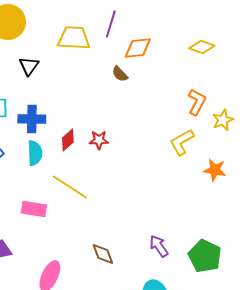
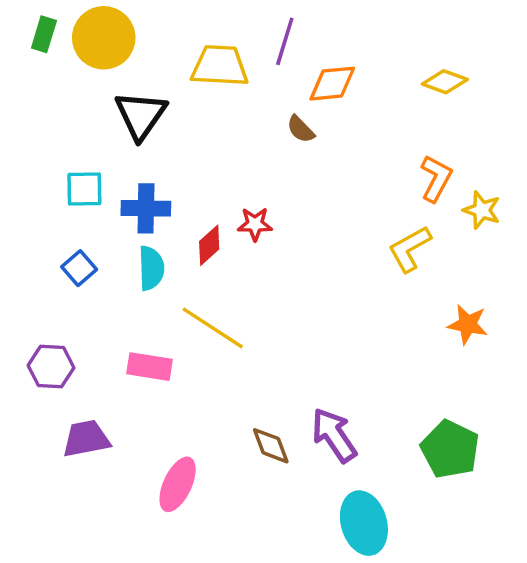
black triangle: (29, 66) -> (141, 115), size x1.5
yellow star: (223, 120) -> (482, 210), turned -30
red star: (99, 140) -> (255, 224), moved
orange star: (215, 170) -> (468, 324), moved
purple arrow: (159, 246) -> (334, 435), moved, size x1.4

